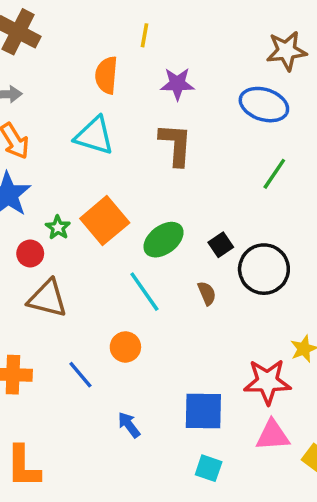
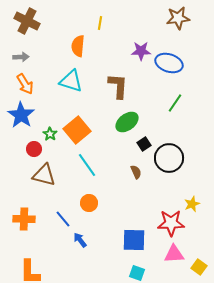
brown star: (286, 51) -> (178, 18), moved
purple star: (177, 84) -> (141, 51), moved
green ellipse: (164, 240) -> (127, 122), moved
cyan line: (144, 292) -> (87, 165), moved
blue arrow: (129, 425) -> (80, 240), moved

